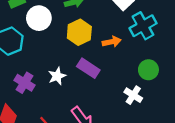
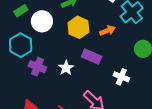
purple cross: (25, 83) -> (37, 67), moved
white cross: (133, 95) -> (121, 77), moved

